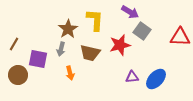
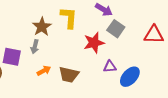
brown trapezoid: (90, 53) -> (69, 75), moved
orange arrow: (70, 73) -> (44, 71), turned -104
purple triangle: (132, 77) -> (110, 67), moved

